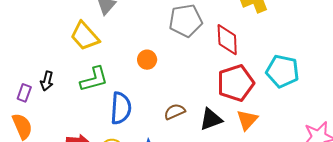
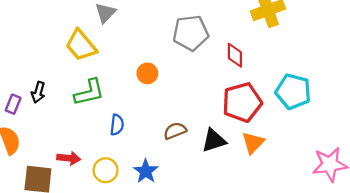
red diamond: (227, 40) -> (235, 55), size x0.7
blue semicircle: (121, 108) -> (117, 125), size x0.6

